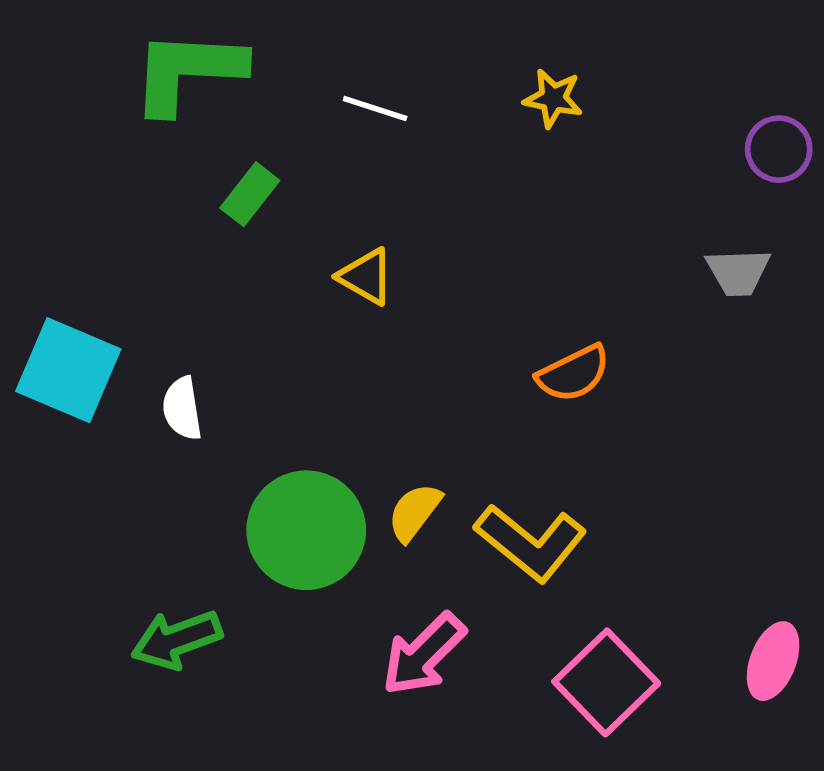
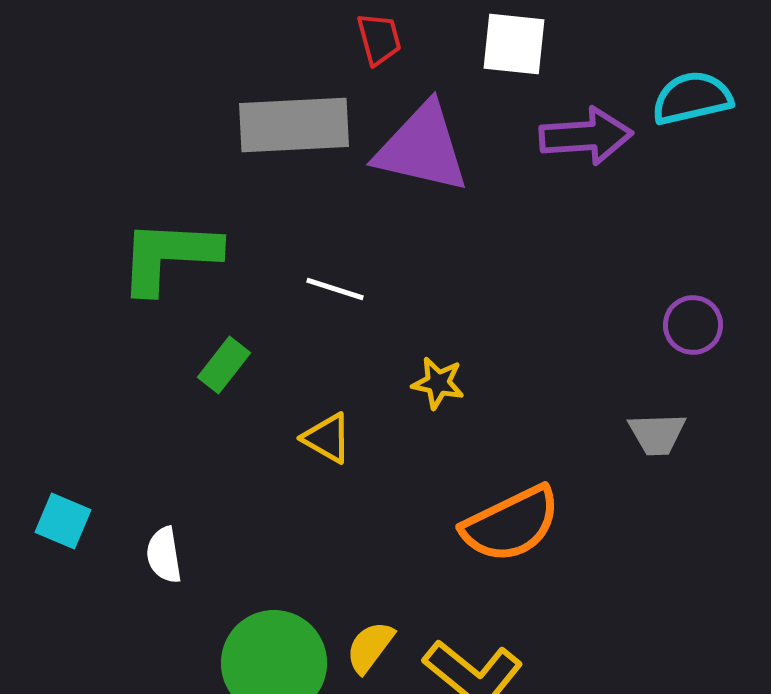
yellow star: (553, 98) -> (438, 383), moved
cyan square: (68, 370) -> (63, 521), size x0.6
orange semicircle: (573, 373) -> (511, 524), size x1.5

